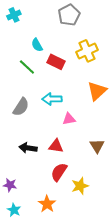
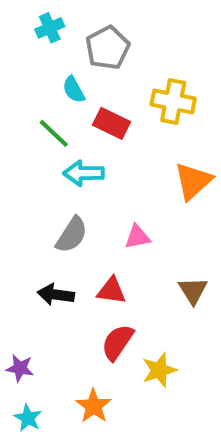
cyan cross: (14, 15) -> (50, 28), moved
gray pentagon: (69, 15) -> (107, 48), moved
yellow cross: (87, 51) -> (173, 101), turned 35
cyan arrow: (52, 99) -> (84, 173), moved
gray semicircle: (21, 107) -> (72, 235), moved

